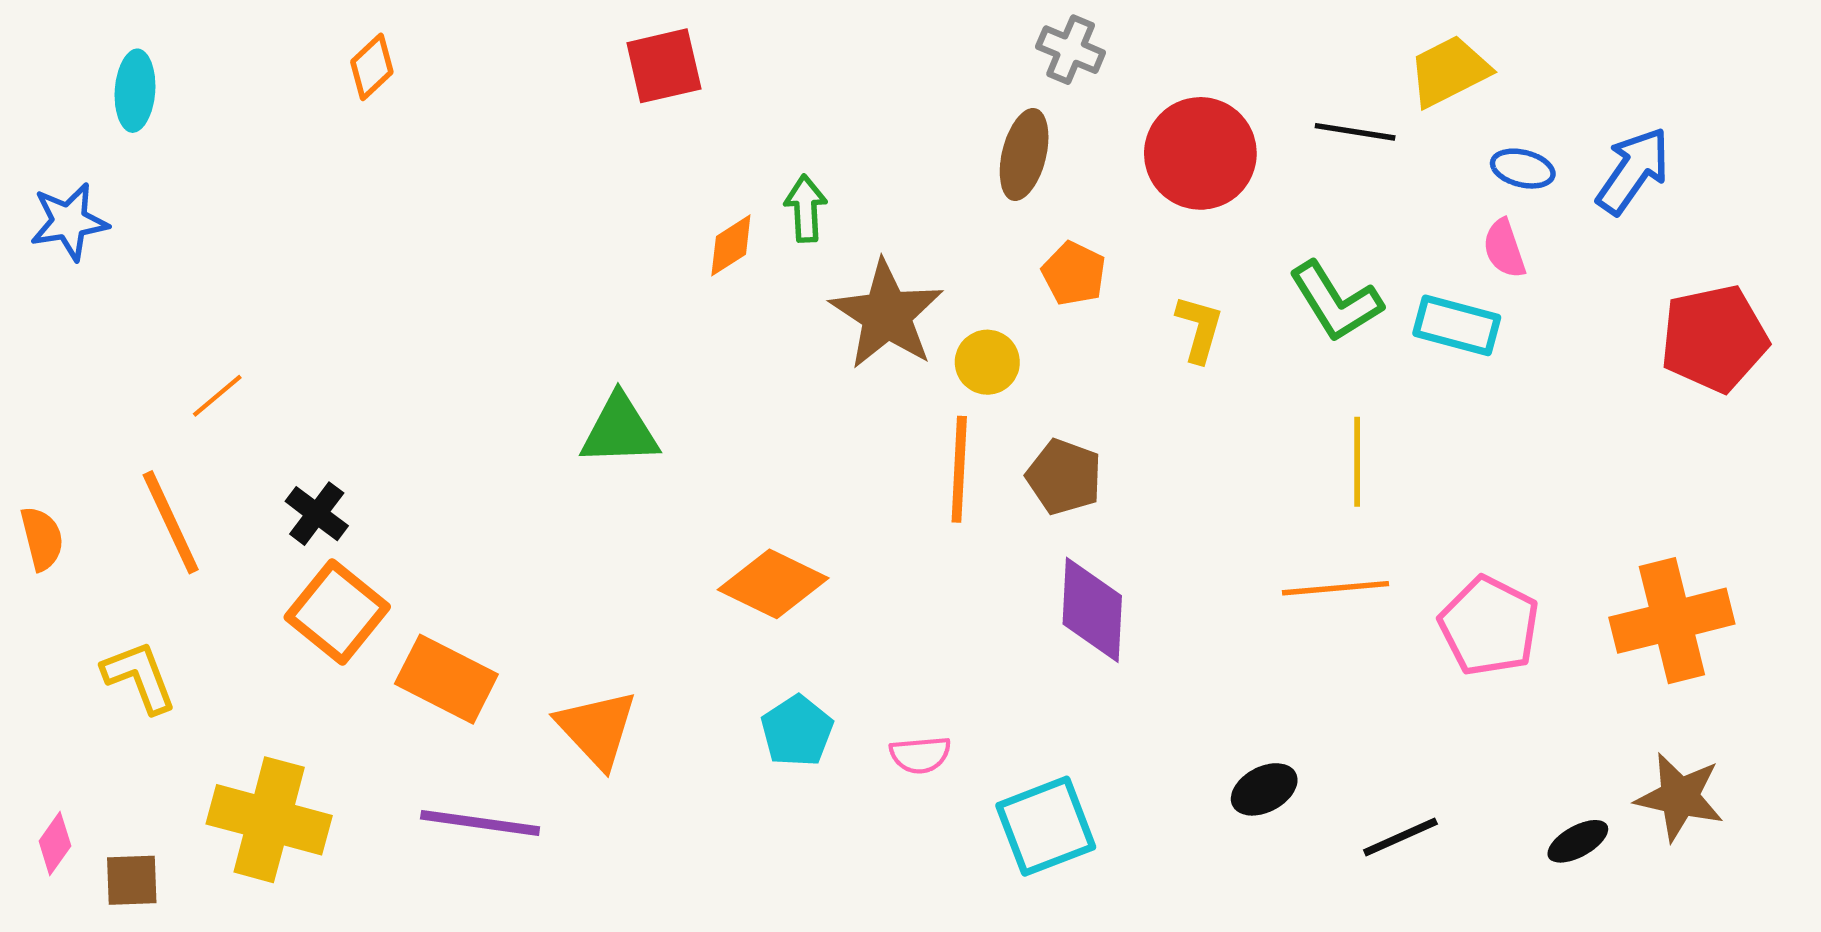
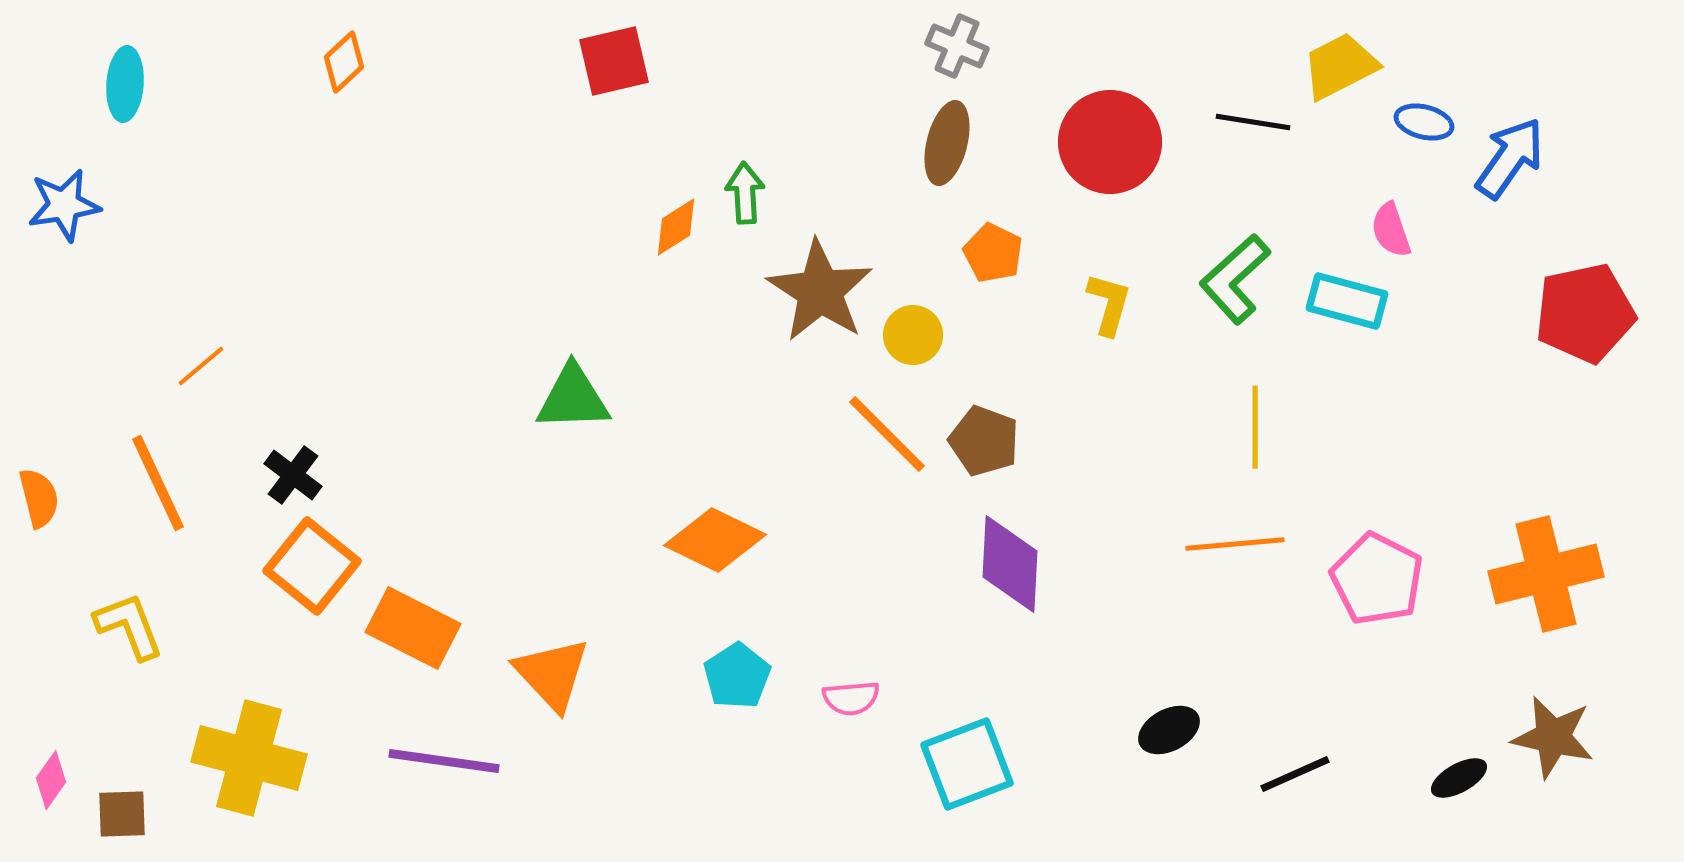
gray cross: (1071, 50) -> (957, 46), moved
blue ellipse: (1523, 169) -> (1424, 122), moved
green L-shape: (1336, 302) -> (1235, 279), turned 80
orange line: (959, 469) -> (887, 434), turned -48

